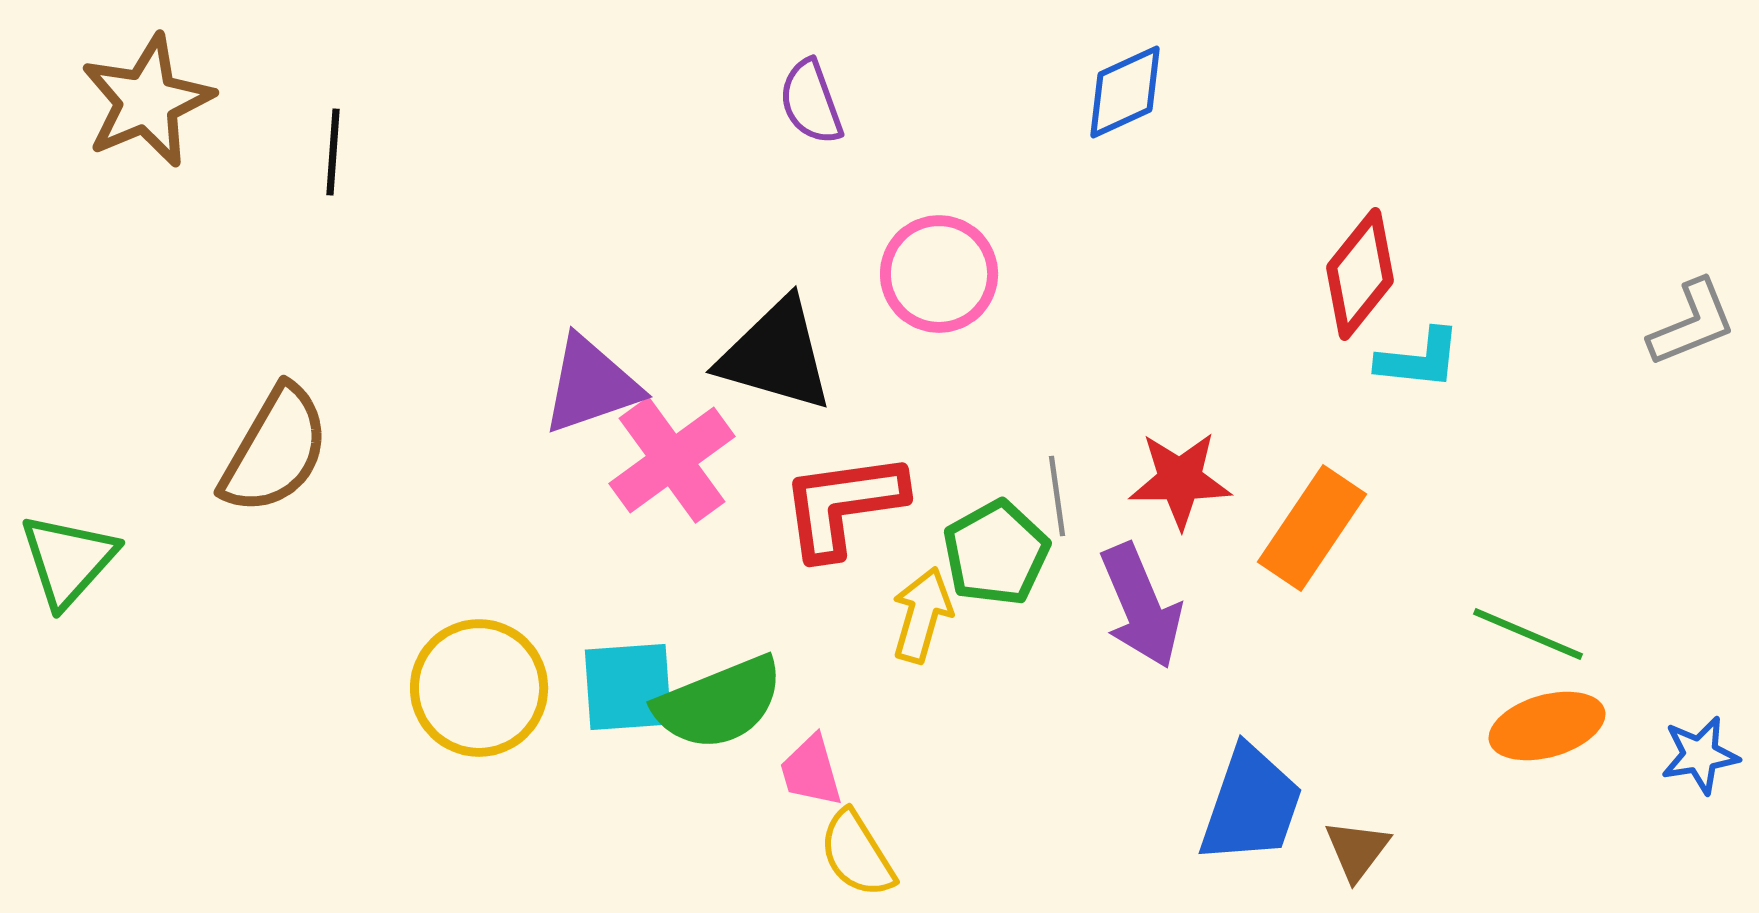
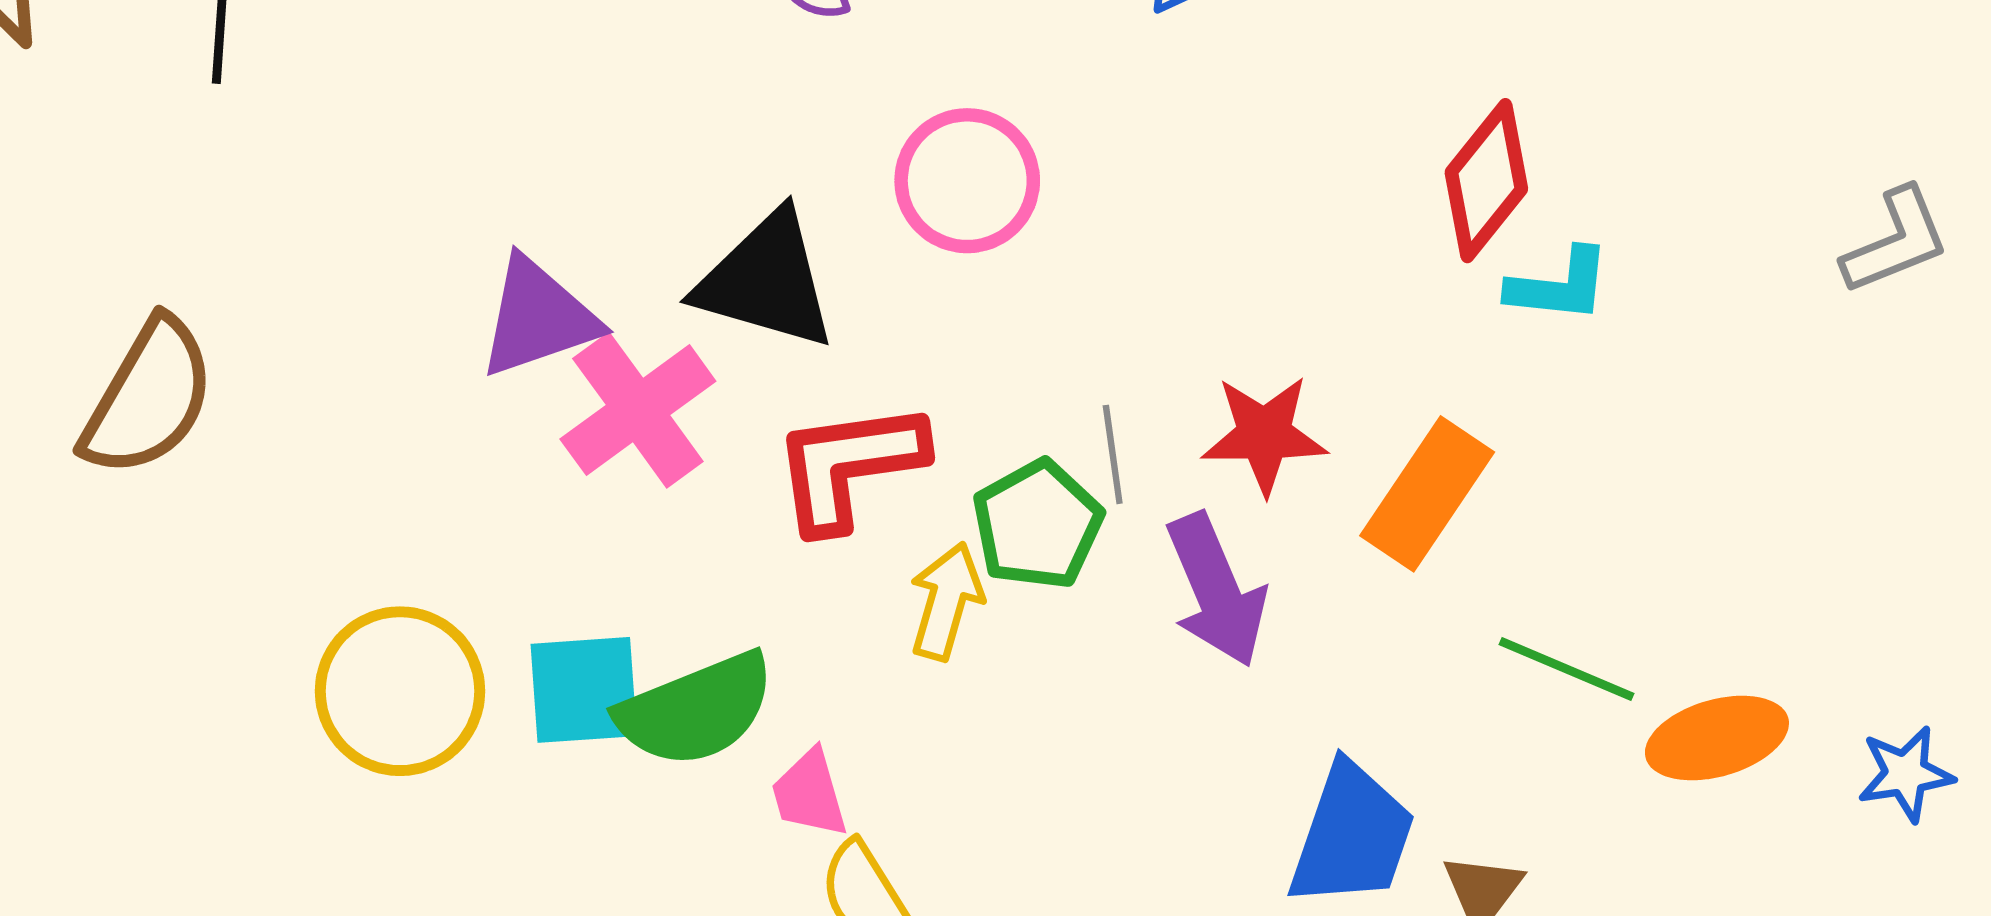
green line: (1528, 634) -> (1566, 669), moved

